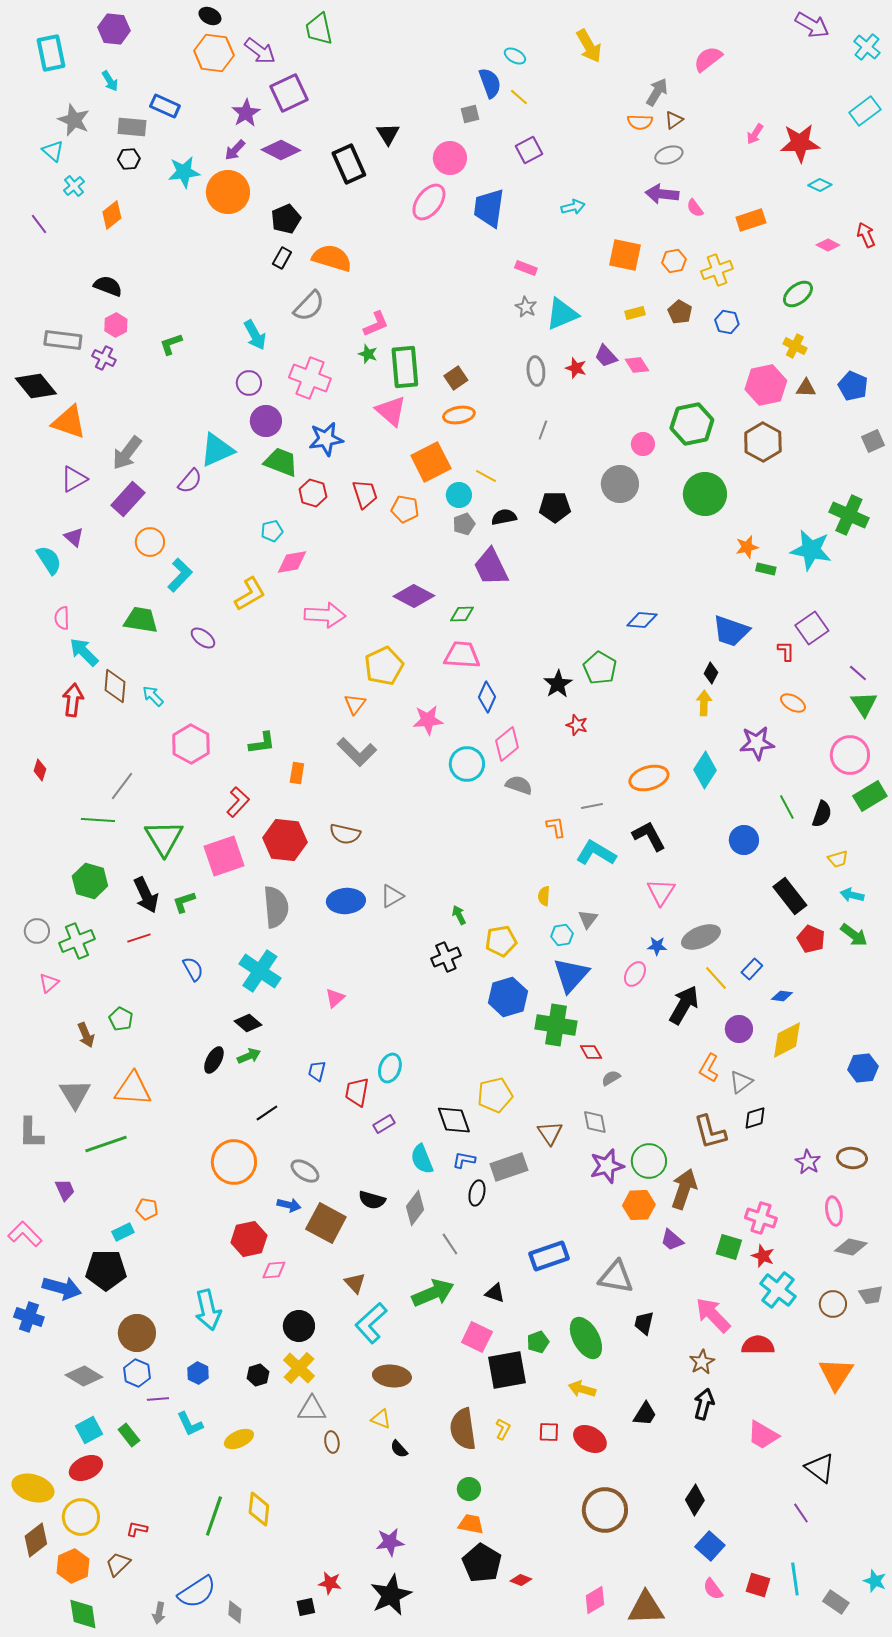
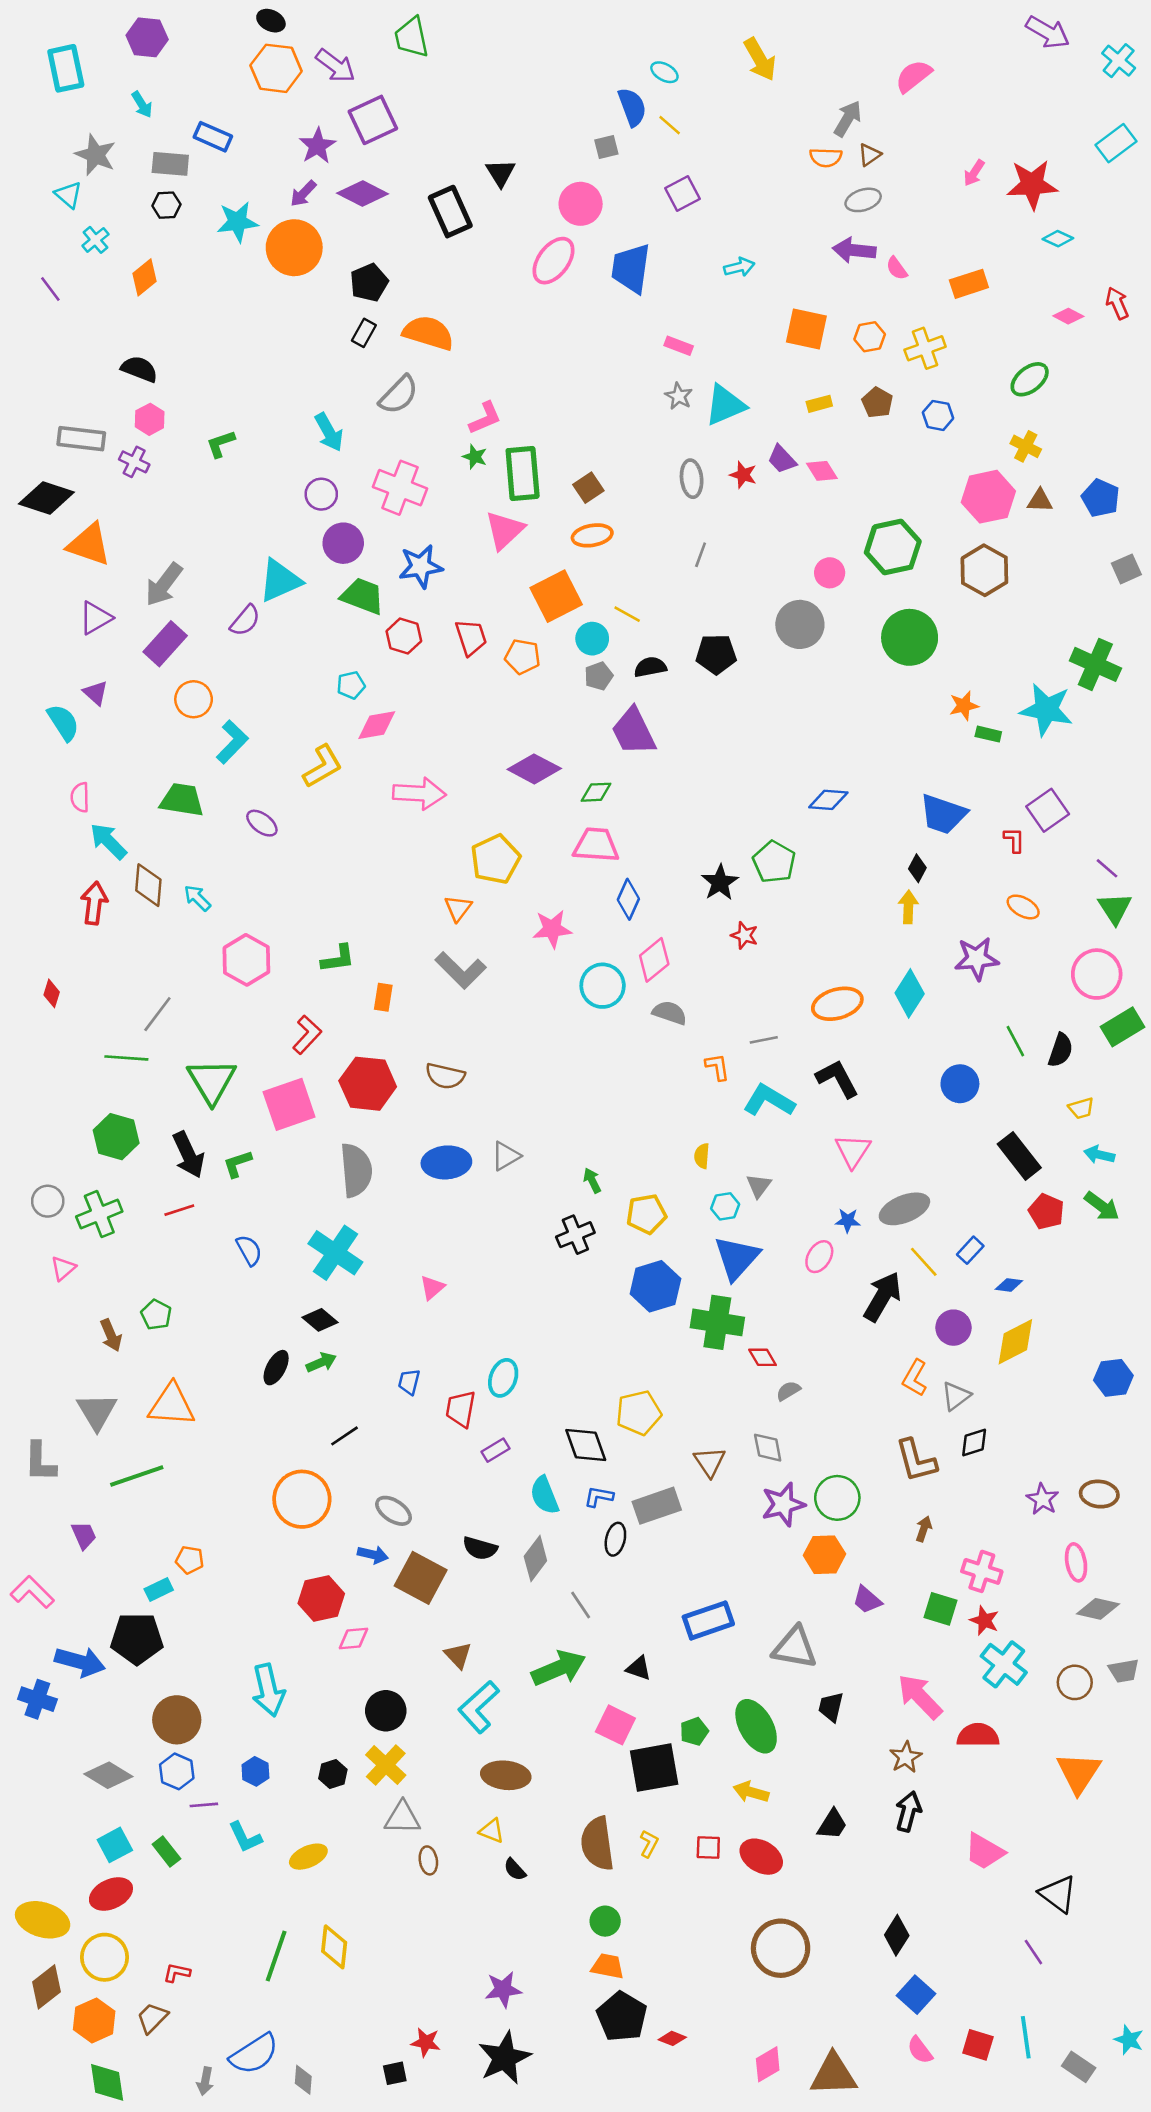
black diamond: (36, 386) -> (46, 498), turned -33
pink triangle: (391, 411) -> (504, 530), turned 36
brown arrow: (684, 1189) -> (924, 1529), moved, size x0.5

